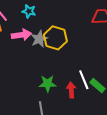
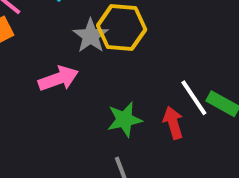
pink arrow: (21, 35) -> (58, 79), moved

